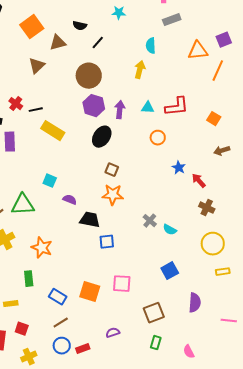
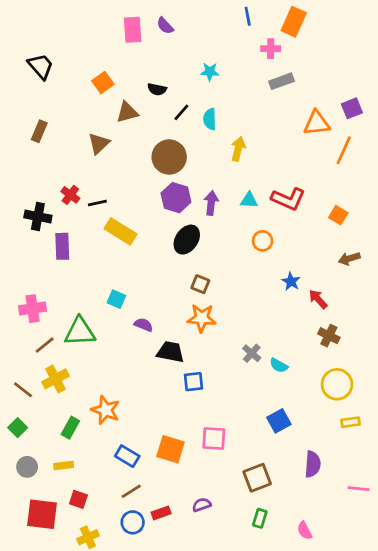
orange square: (32, 27) -> (103, 83), moved, size x0.7
cyan semicircle: (151, 46) -> (210, 119), moved
red L-shape: (177, 107) -> (288, 199), turned 30
orange star: (42, 248) -> (106, 410), moved
green rectangle: (29, 279) -> (70, 428), moved, turned 35
red rectangle: (83, 349) -> (161, 513), moved

